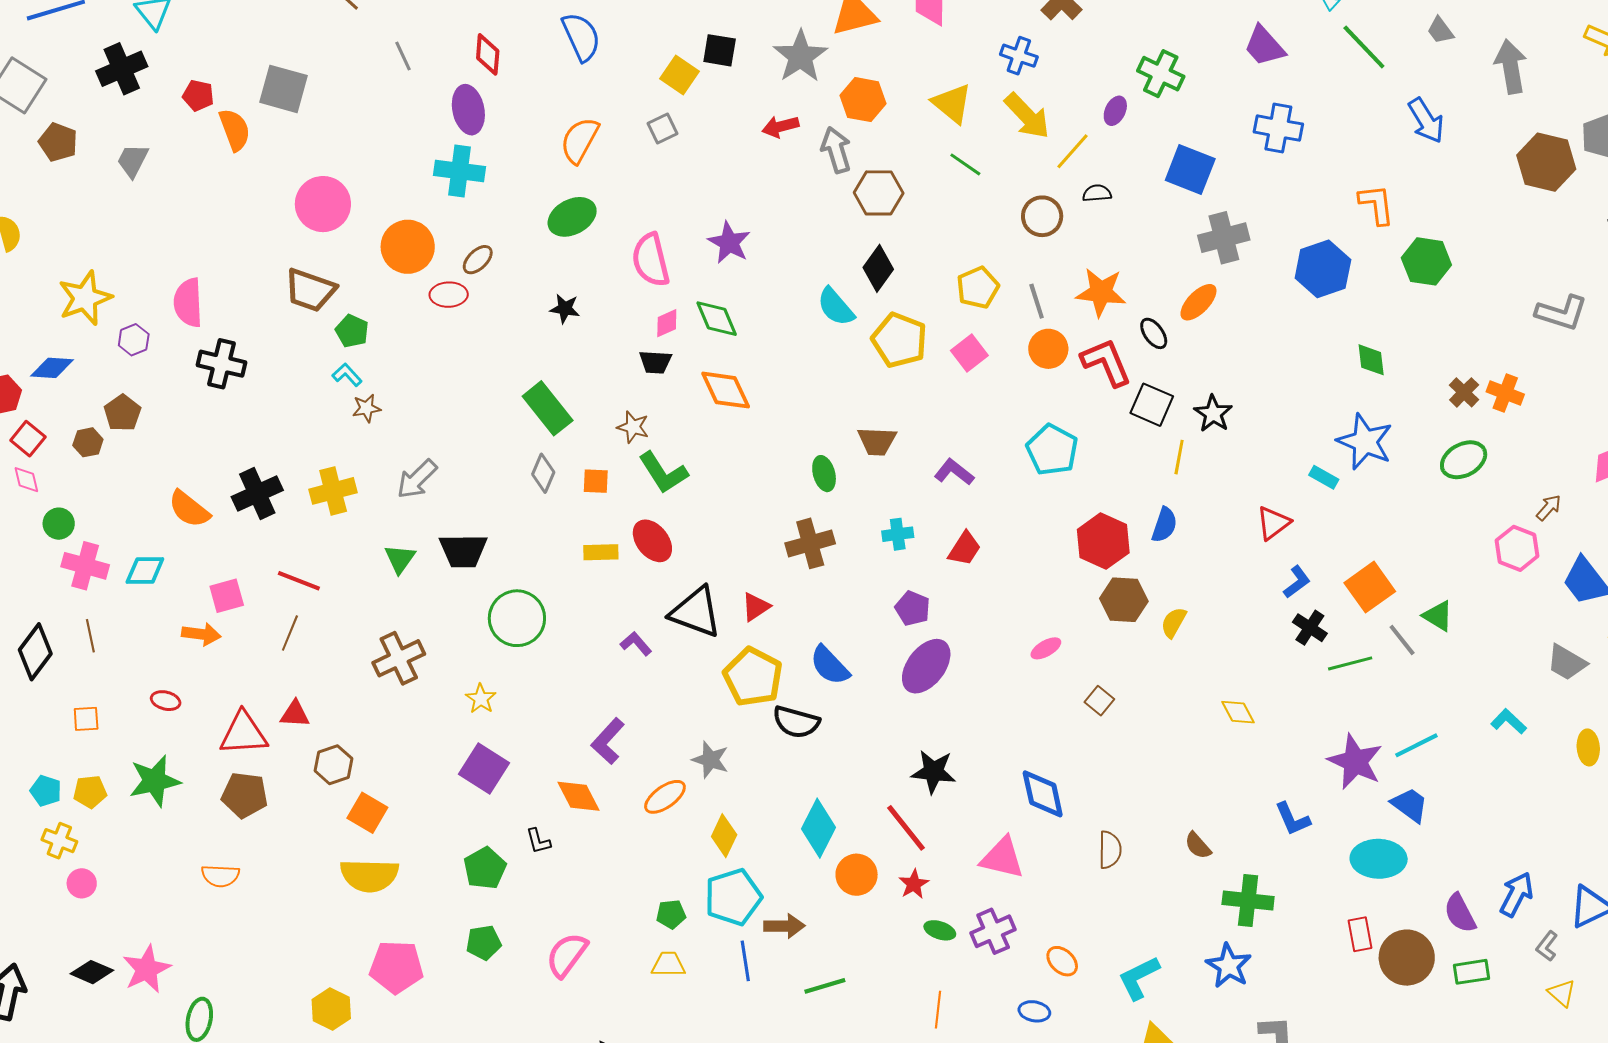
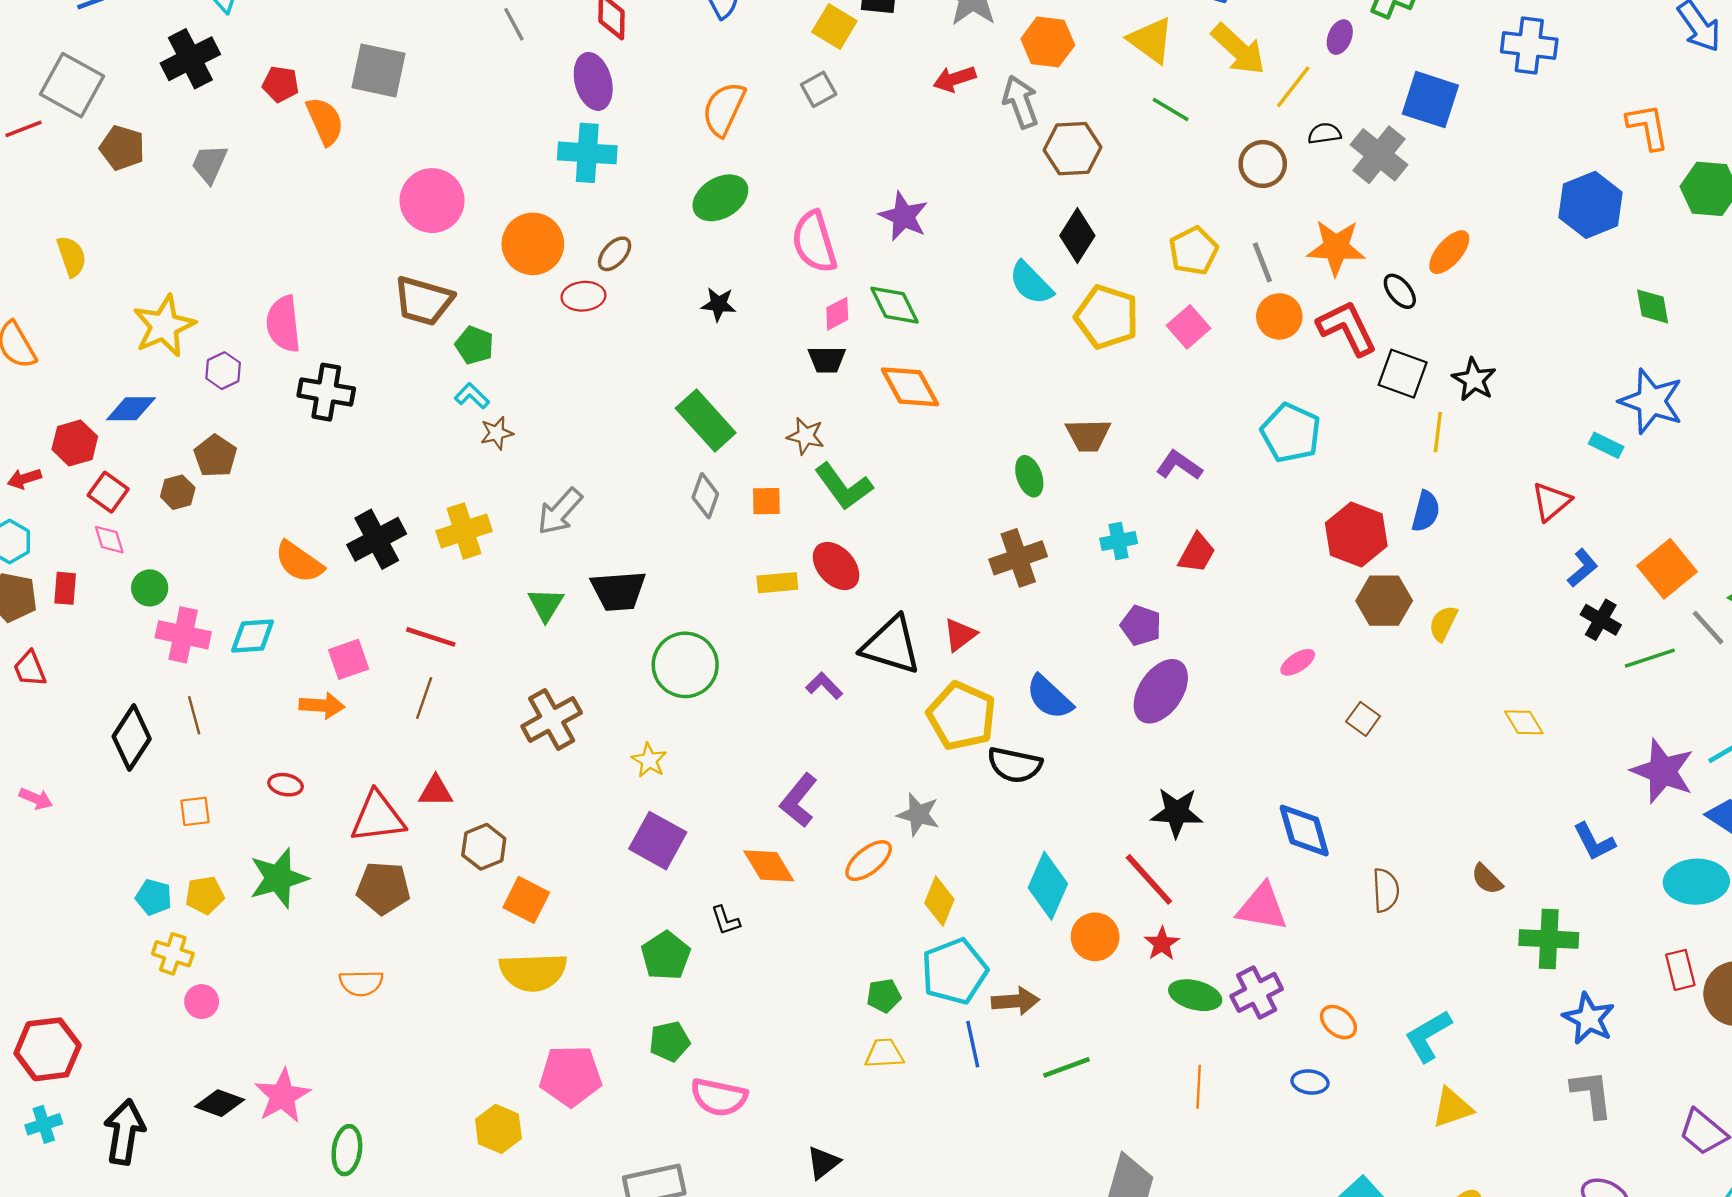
gray cross: (1224, 238) -> (1379, 155), moved, turned -33
green ellipse: (940, 930) -> (1195, 995), size x1.4
pink semicircle: (567, 955) -> (719, 1097), moved, turned -111
blue star: (1229, 966) -> (1589, 1019), moved

